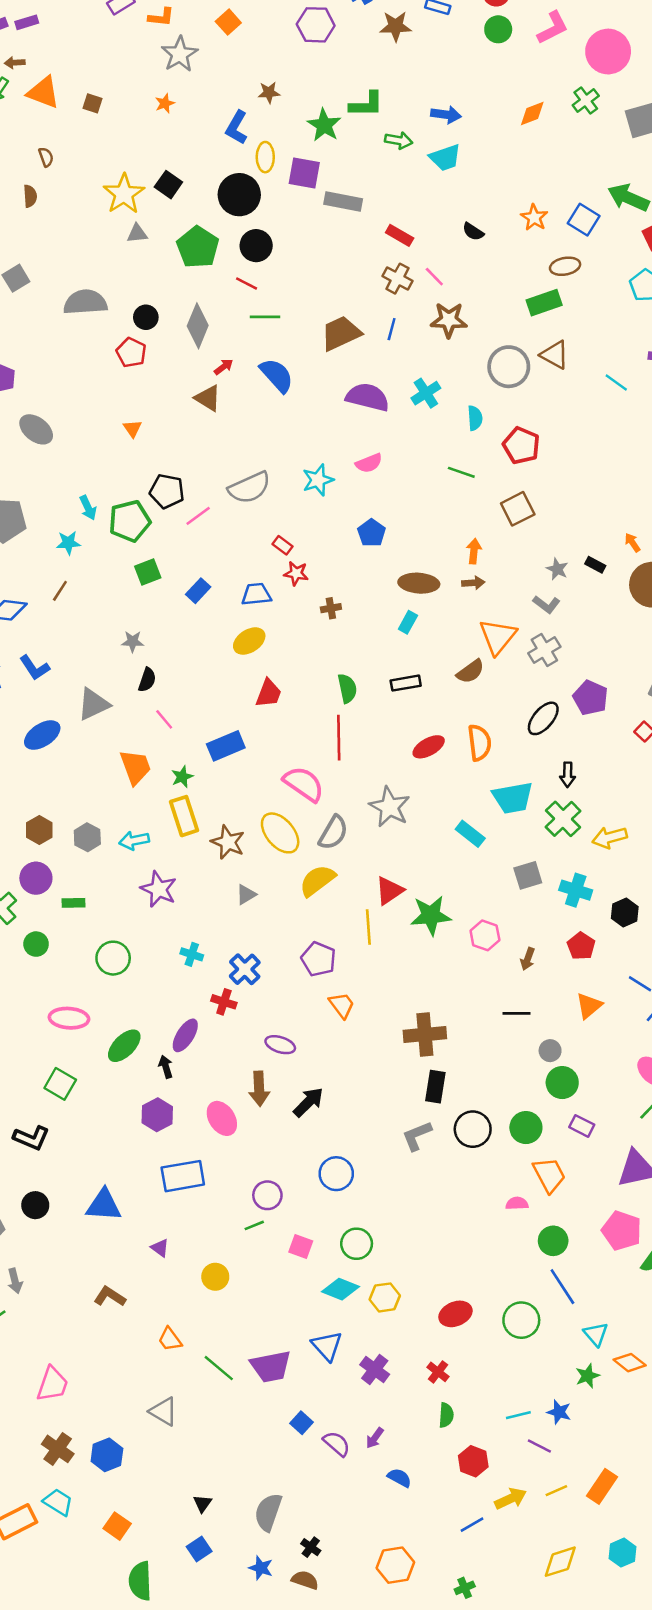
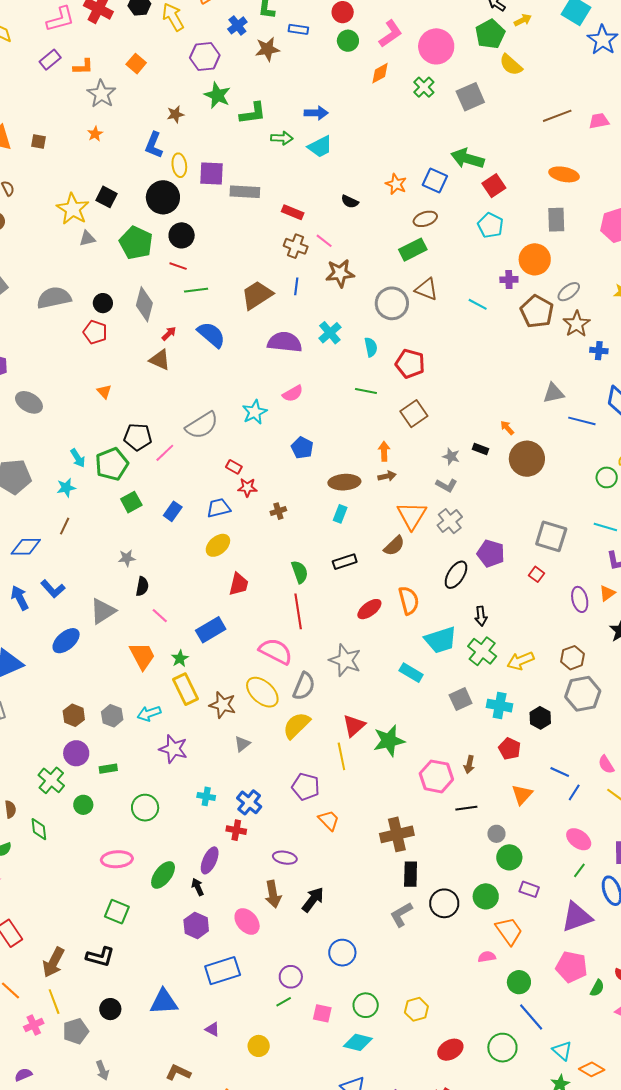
orange diamond: (532, 114) -> (380, 73), moved
green star: (324, 125) -> (217, 95), moved
pink hexagon: (485, 935) -> (436, 776), moved, size x1.4
yellow hexagon: (385, 1297) -> (416, 1009), moved

